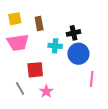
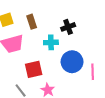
blue circle: (78, 54) -> (72, 62), moved

